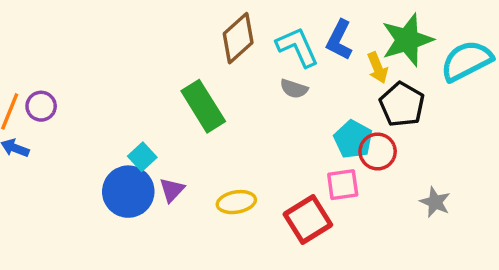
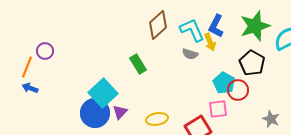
yellow arrow: (378, 68) -> (210, 42), moved
purple circle: (41, 106) -> (45, 51), moved
green rectangle: (203, 106) -> (138, 64), size x0.7
cyan square: (142, 157) -> (103, 93), size x1.8

